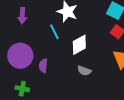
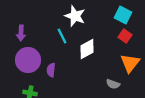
purple arrow: (22, 16) -> (21, 33), moved
gray semicircle: (84, 71) -> (113, 84), moved

